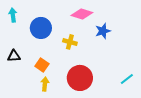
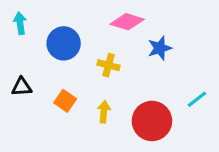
red circle: (80, 78) -> (152, 121), moved
cyan line: (127, 79) -> (197, 99), moved
yellow arrow: (45, 84) -> (104, 112), moved

